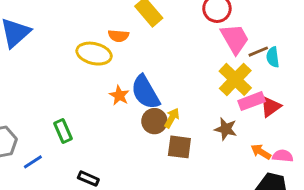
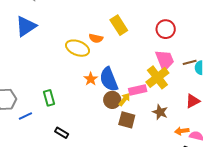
pink trapezoid: (235, 39) -> (165, 60), moved
yellow cross: (235, 79) -> (157, 77), moved
pink rectangle: (252, 101) -> (138, 90), moved
orange arrow: (261, 152) -> (182, 131), turned -48

